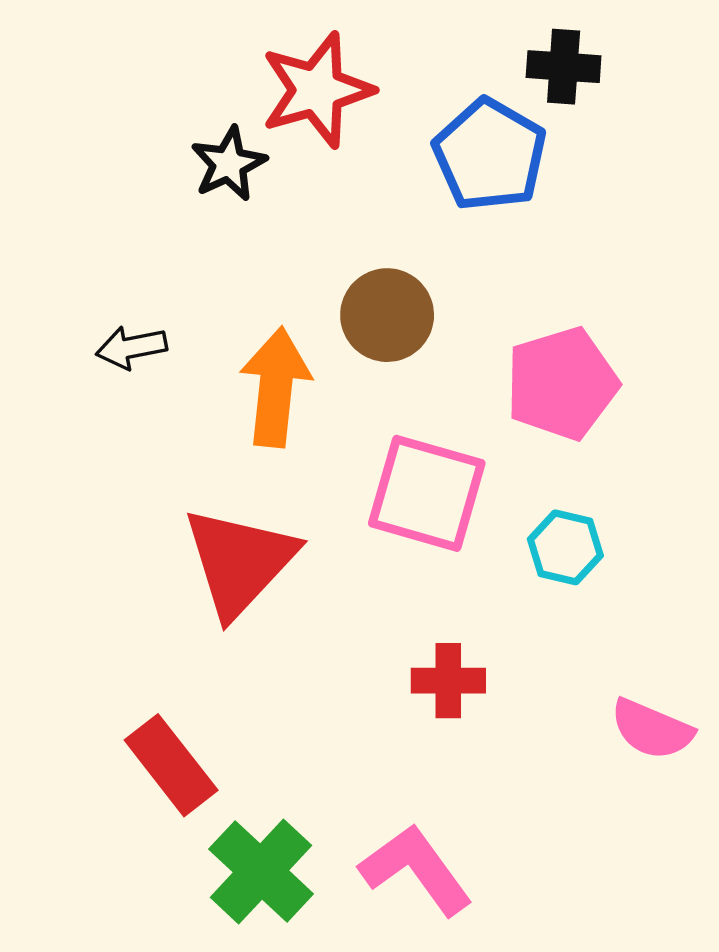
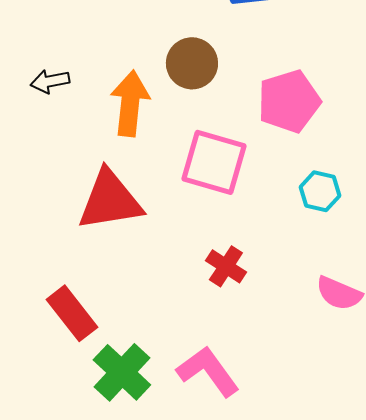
cyan hexagon: (565, 547) -> (320, 191), moved
red triangle: (239, 562) -> (110, 200), turned 38
red cross: (448, 681) -> (226, 266), turned 33

